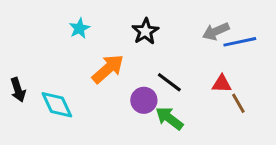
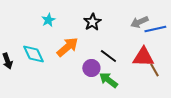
red triangle: (222, 84) -> (143, 57), size x1.6
cyan diamond: (57, 105) -> (33, 54), moved

